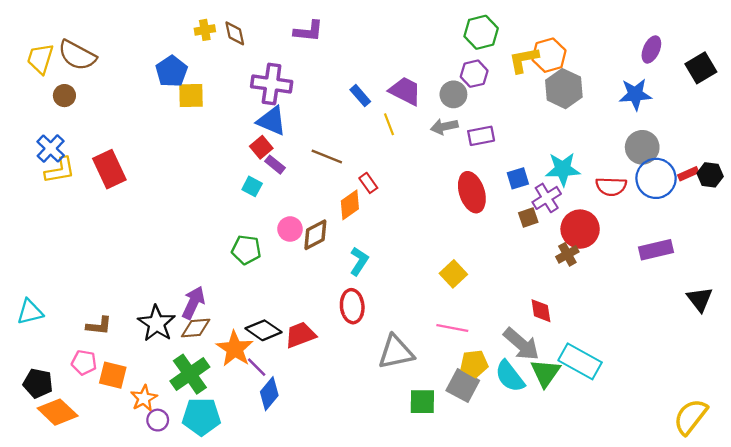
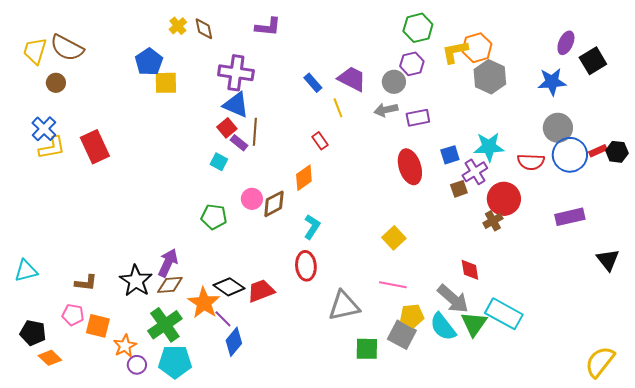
yellow cross: (205, 30) -> (178, 26), turned -30
black square: (701, 68) -> (593, 61), moved
brown line: (327, 157) -> (255, 132), moved, turned 72
red rectangle: (368, 183) -> (320, 141), moved
orange diamond: (58, 412) -> (50, 358), size x0.7

